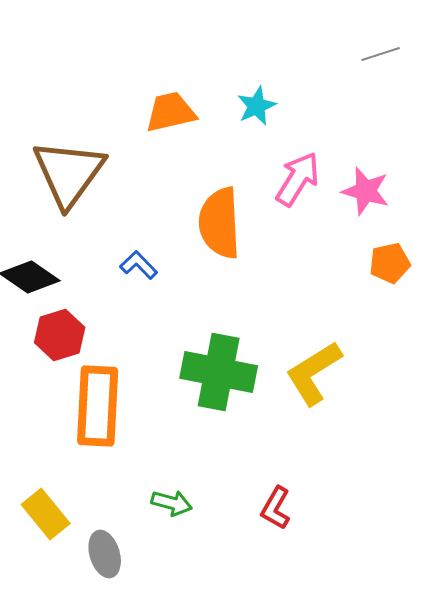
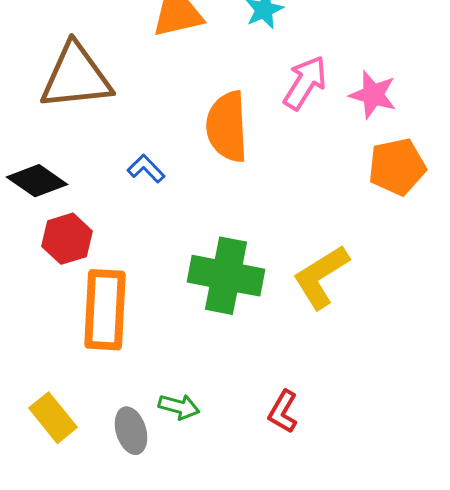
brown triangle: (69, 173) -> (76, 77), turned 48
orange pentagon: (390, 263) -> (397, 167), size x1.4
gray ellipse: (105, 554) -> (131, 431), moved

